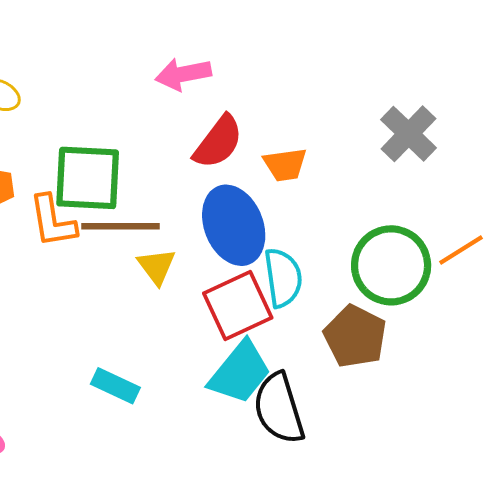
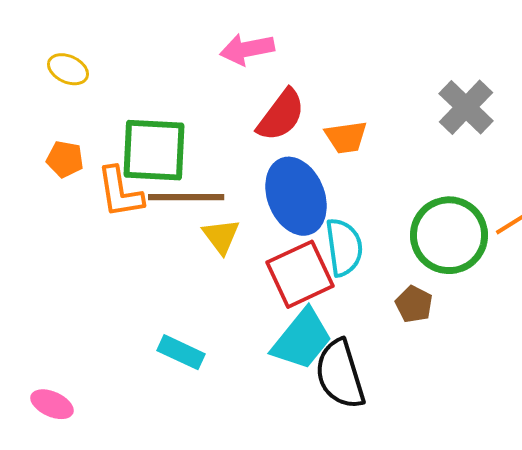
brown pentagon: (355, 336) -> (414, 304), size x0.6

